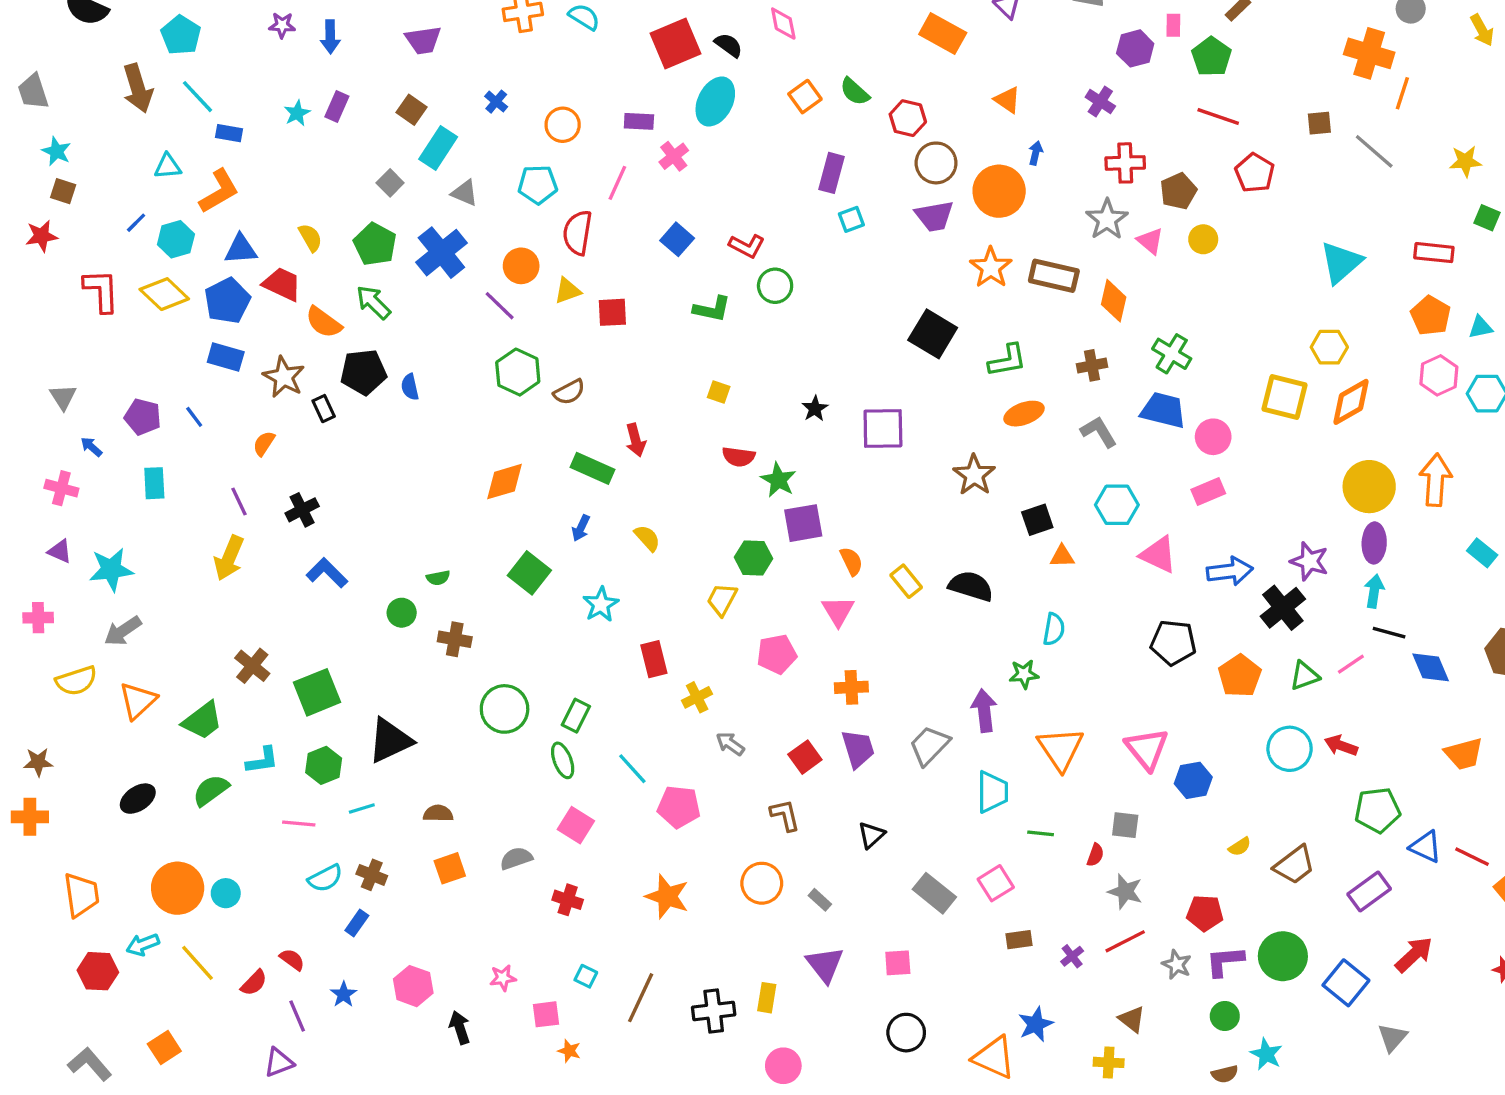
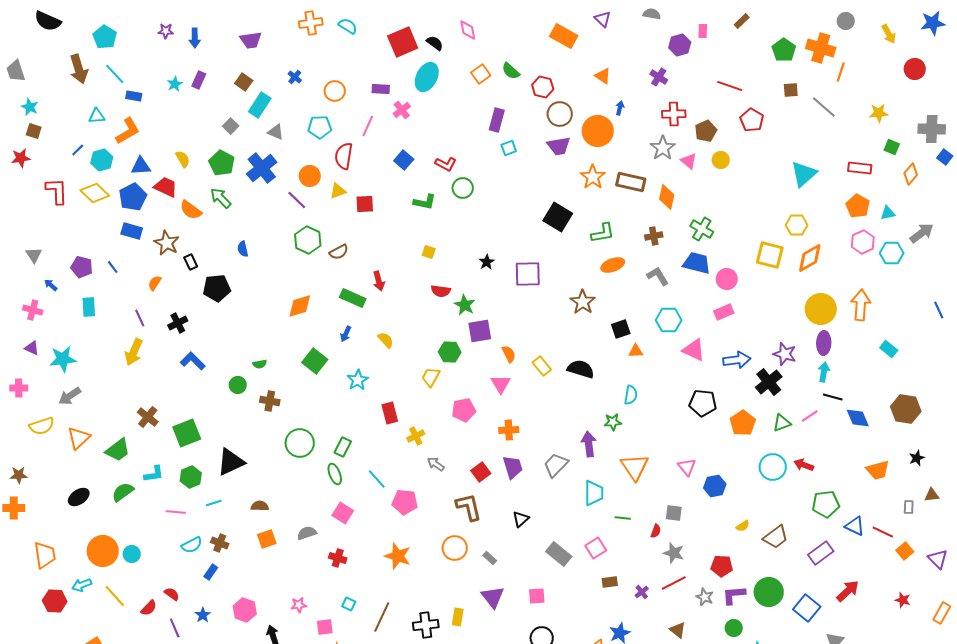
green pentagon: (1212, 57) -> (784, 50), moved
black pentagon: (363, 372) -> (217, 288), moved
pink triangle: (1147, 749) -> (687, 467), size x0.7
brown L-shape: (785, 815) -> (469, 507), size x1.4

